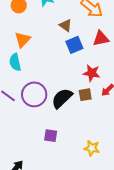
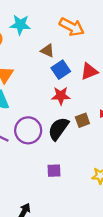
red triangle: (101, 39) -> (89, 71), moved
red star: (92, 73) -> (61, 96), moved

